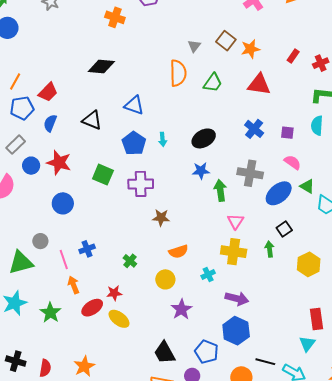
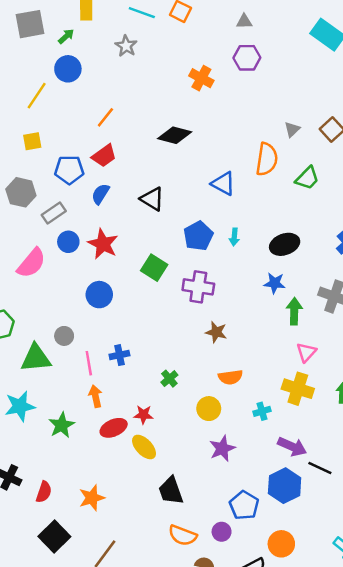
orange line: (15, 81) -> (105, 117), moved
blue triangle: (134, 105) -> (223, 184), moved
black trapezoid: (164, 353) -> (171, 491), moved
black line: (265, 362) -> (320, 468), moved

